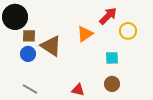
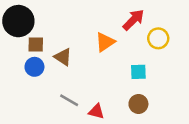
brown triangle: (51, 46) -> (63, 57), size x0.7
gray line: (30, 89) -> (69, 100), moved

